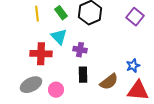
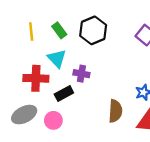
black rectangle: (83, 75) -> (64, 94), moved, turned 63
brown semicircle: (109, 82) -> (115, 111), turned -48

